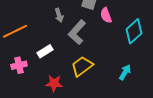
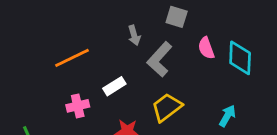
pink semicircle: (106, 15) -> (206, 48), moved
cyan diamond: (134, 31) -> (240, 58), turned -45

